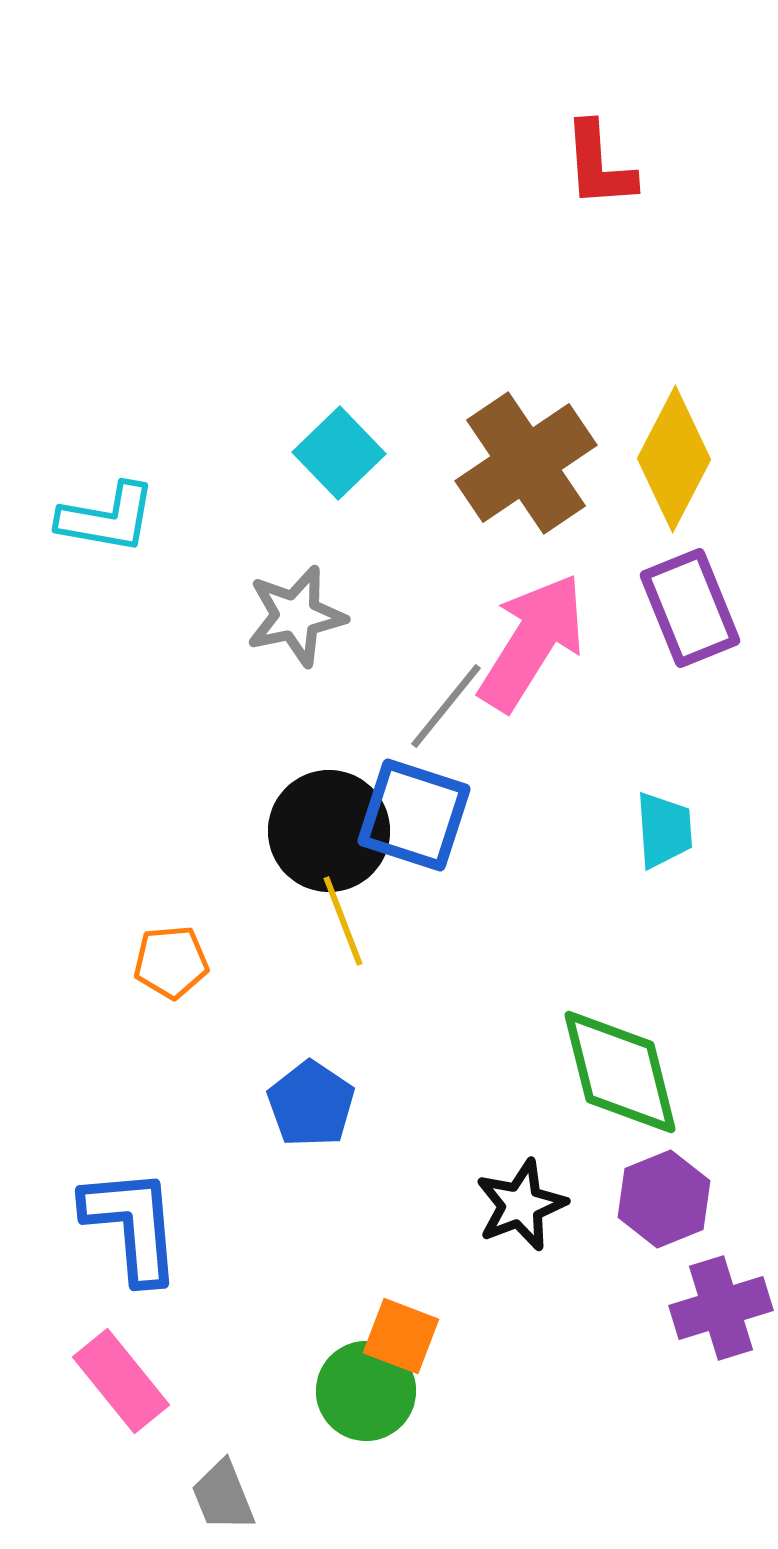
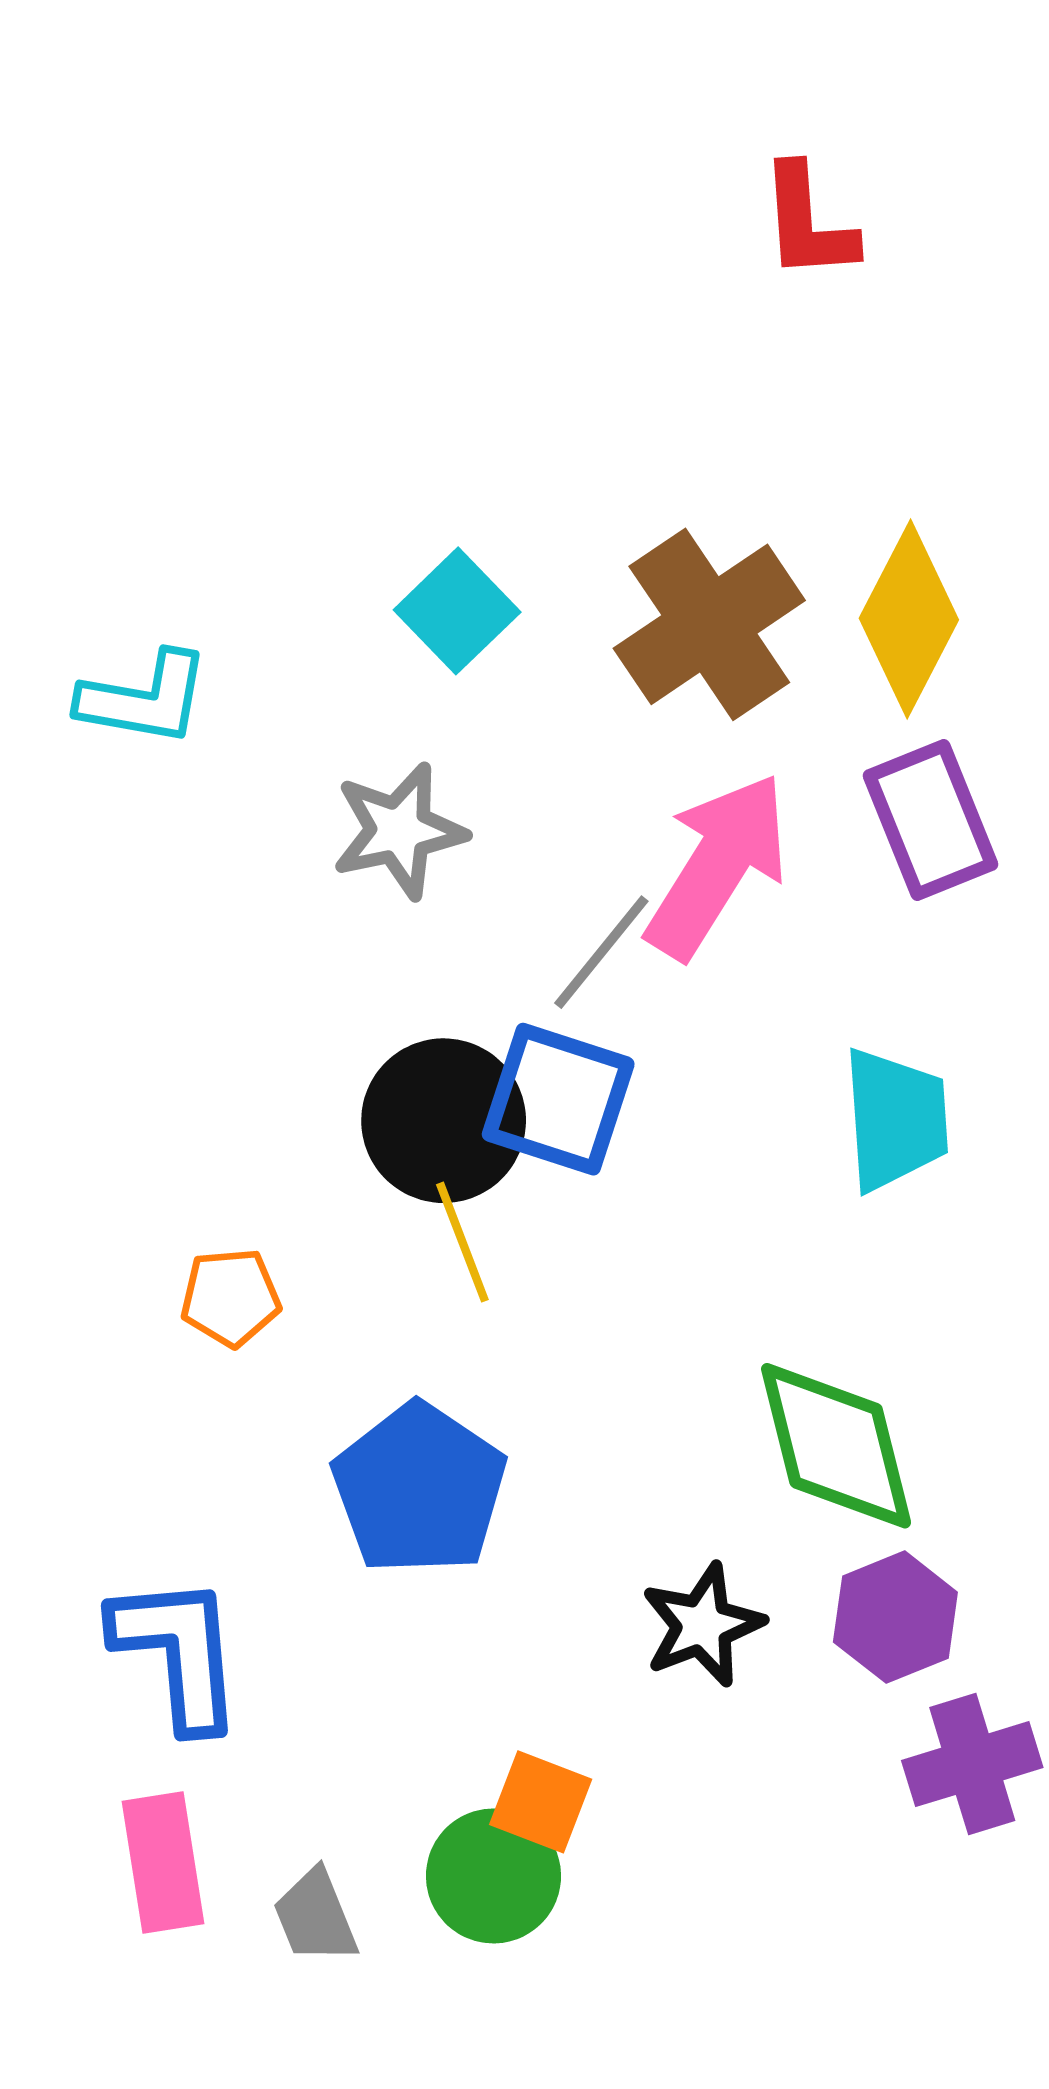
cyan trapezoid: (664, 830) -> (895, 1119), size x1.4
blue pentagon: (311, 1104) -> (419, 1489), size x1.5
pink rectangle: (121, 1381) -> (163, 1862), turned 30
gray trapezoid: (223, 1496) -> (315, 1916), moved

